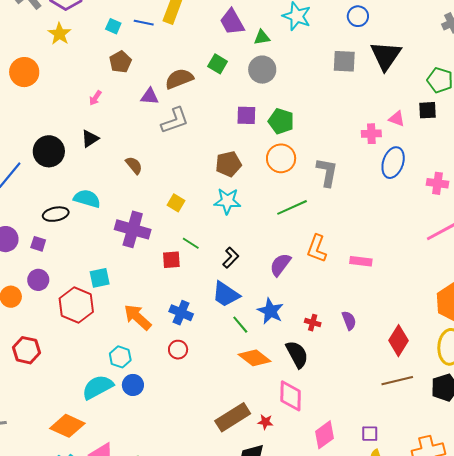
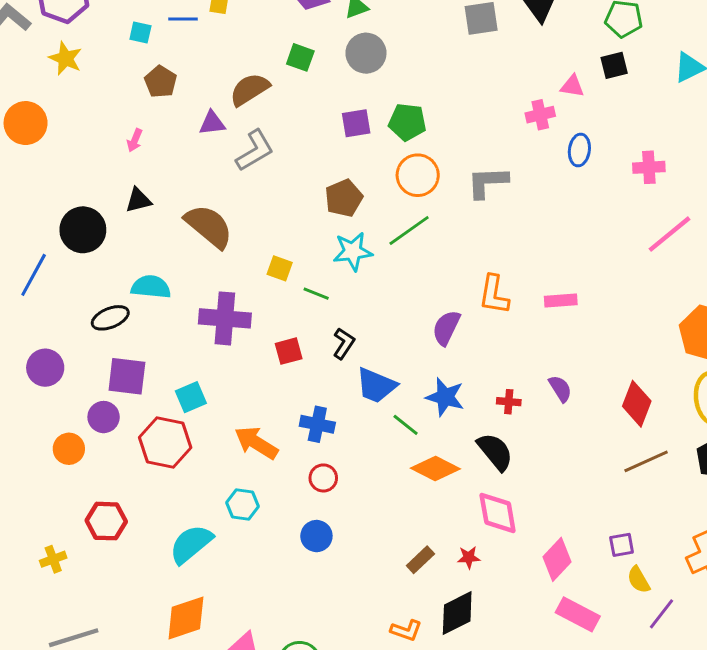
black triangle: (90, 139) -> (138, 200), turned 30
blue ellipse: (393, 163) -> (579, 150), size x0.7
brown semicircle: (134, 165) -> (209, 226), size x1.8
gray L-shape: (327, 172) -> (487, 182), turned -92
green line: (292, 207) -> (409, 231), moved
green line: (191, 243) -> (316, 294), moved
purple square: (38, 244) -> (127, 376), moved, size x1.8
black L-shape: (231, 258) -> (344, 344), moved
blue circle: (133, 385) -> (316, 536), moved
cyan semicircle: (98, 387) -> (191, 544), moved
brown rectangle: (233, 417) -> (420, 560), size x0.6
orange diamond: (67, 426) -> (186, 618), turned -32

